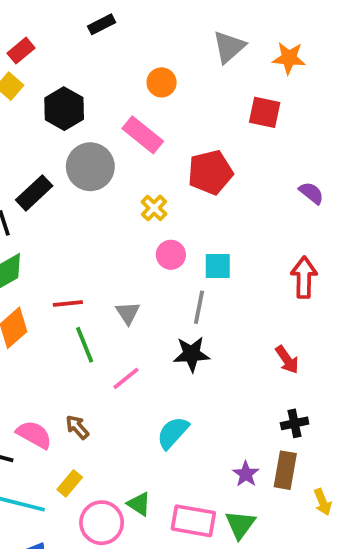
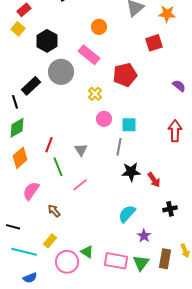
red square: (265, 112) -> (154, 43), turned -30
red line: (68, 303) -> (49, 145), turned -63
black star: (191, 354) -> (131, 172), moved
red arrow: (287, 360) -> (154, 180), moved
cyan semicircle: (173, 433) -> (127, 214), moved
pink semicircle: (34, 435) -> (31, 191), moved, turned -84
brown rectangle: (285, 470) -> (165, 259), moved

